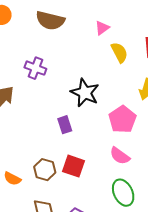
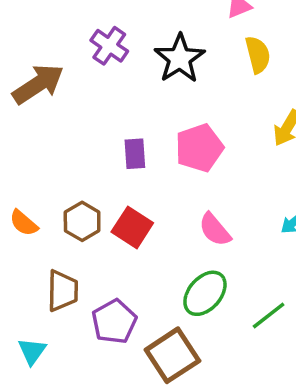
black star: (85, 93) -> (180, 58), moved
pink pentagon: (122, 119) -> (199, 148), moved
green ellipse: (123, 193) -> (205, 293), turned 52

